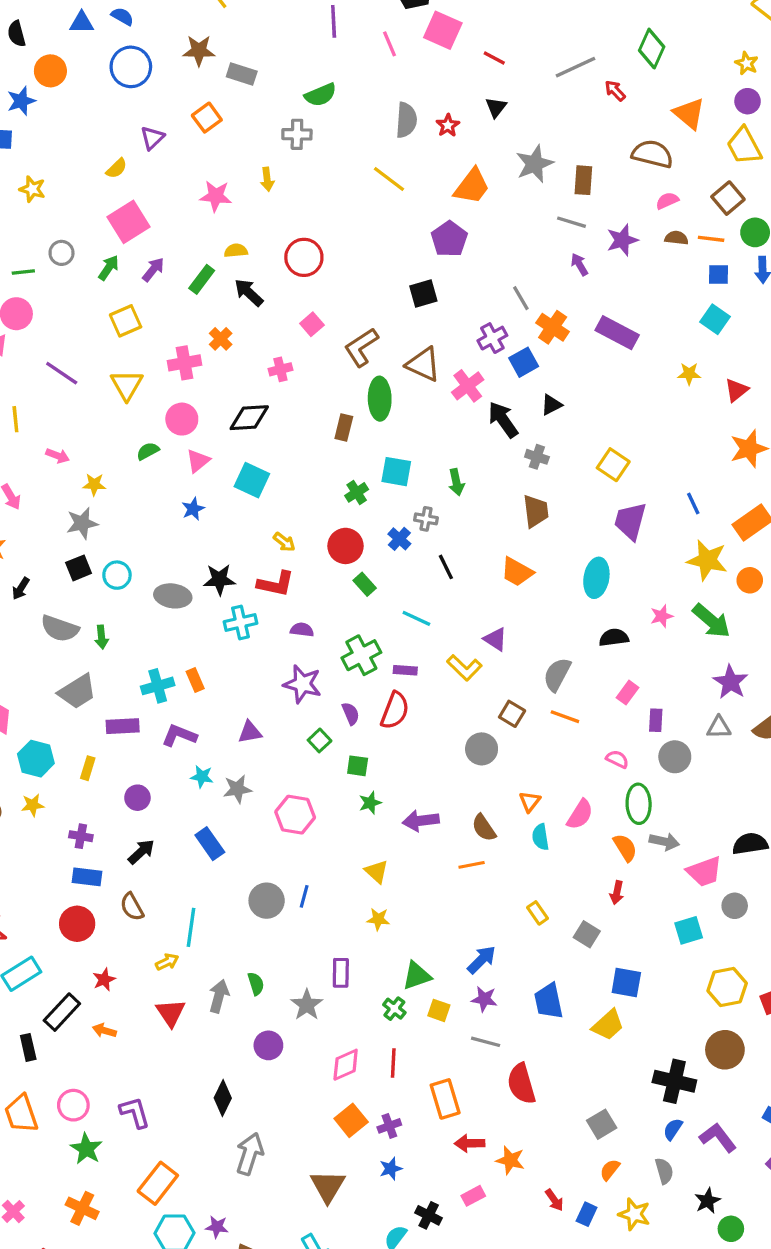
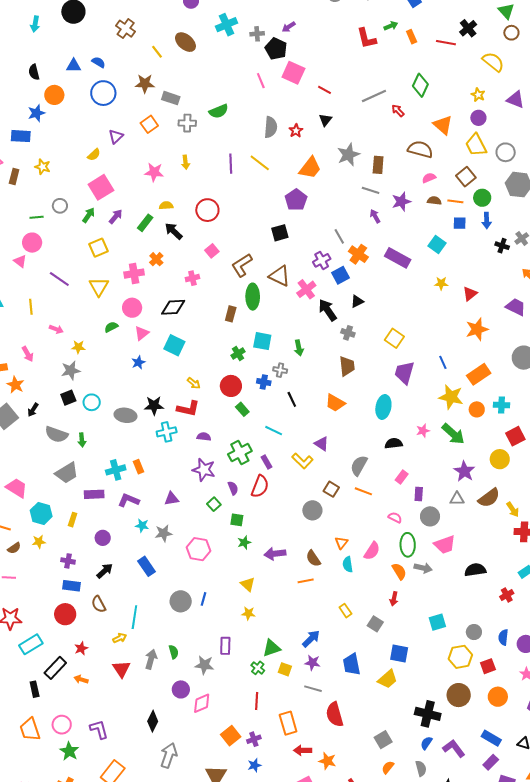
purple line: (334, 21) -> (231, 164), moved
gray cross: (297, 134) -> (187, 123), moved
cyan square: (715, 319) -> (437, 245), moved
blue cross: (399, 539) -> (264, 382), turned -32
purple rectangle: (405, 670) -> (266, 462), turned 56
pink trapezoid: (704, 872) -> (445, 545), moved
gray circle: (735, 906) -> (474, 632), moved
gray star: (307, 1005) -> (204, 665), turned -30
pink diamond: (346, 1065) -> (202, 703), moved

